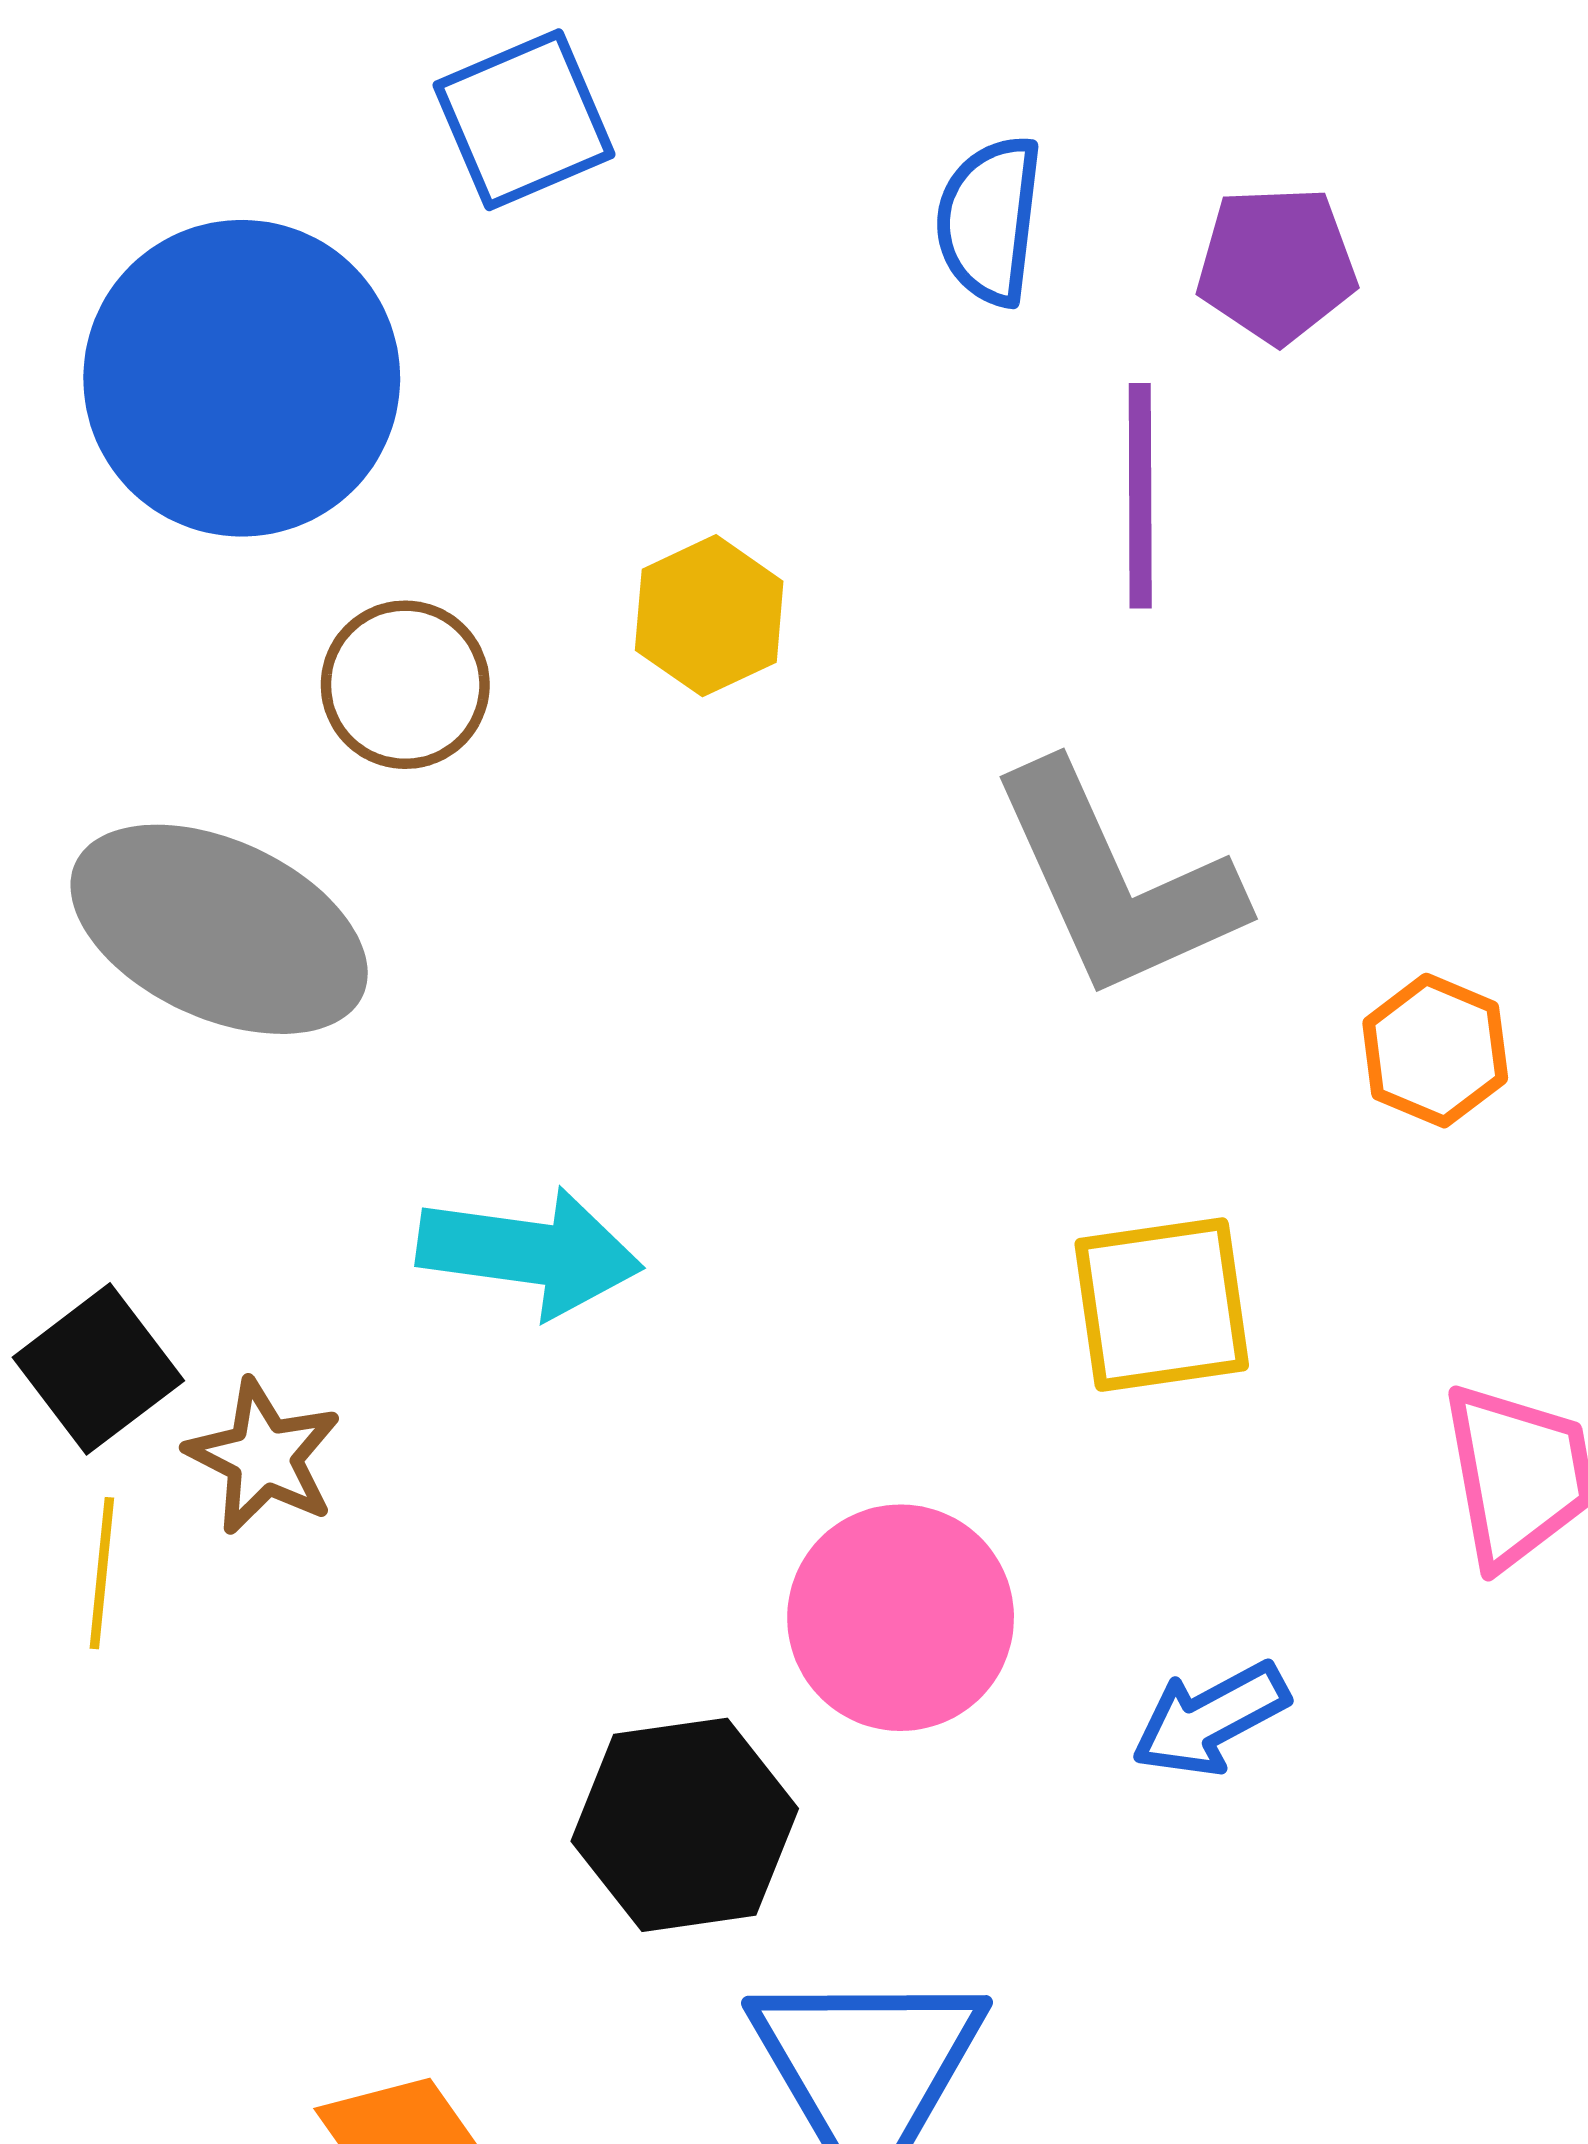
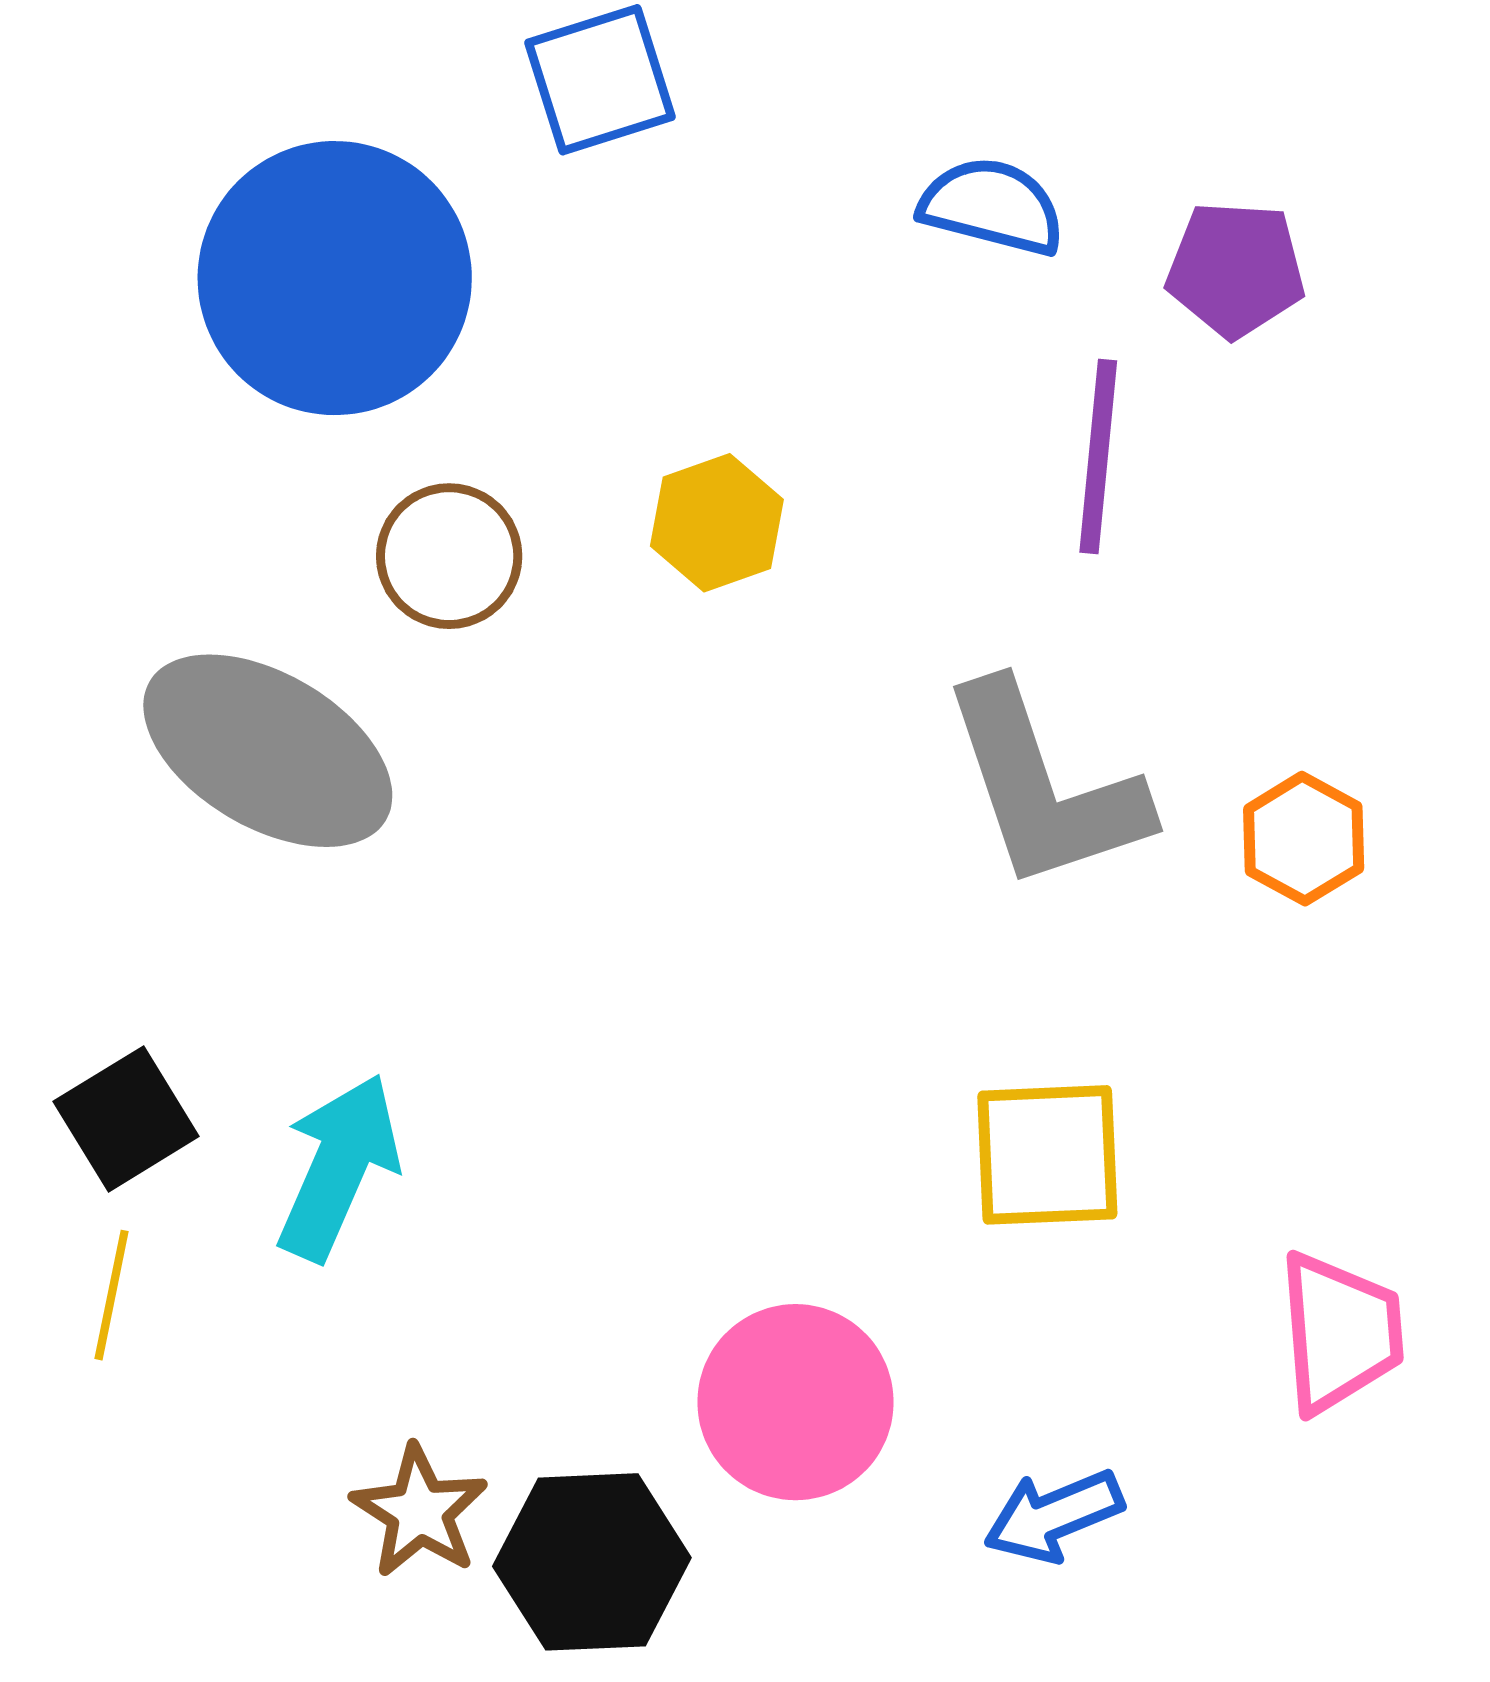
blue semicircle: (989, 220) -> (992, 206), turned 92
orange hexagon: (1435, 1051) -> (1304, 839), moved
cyan arrow: (530, 1252) -> (338, 1167), moved, turned -80
brown star: (264, 1457) -> (419, 1511), moved

